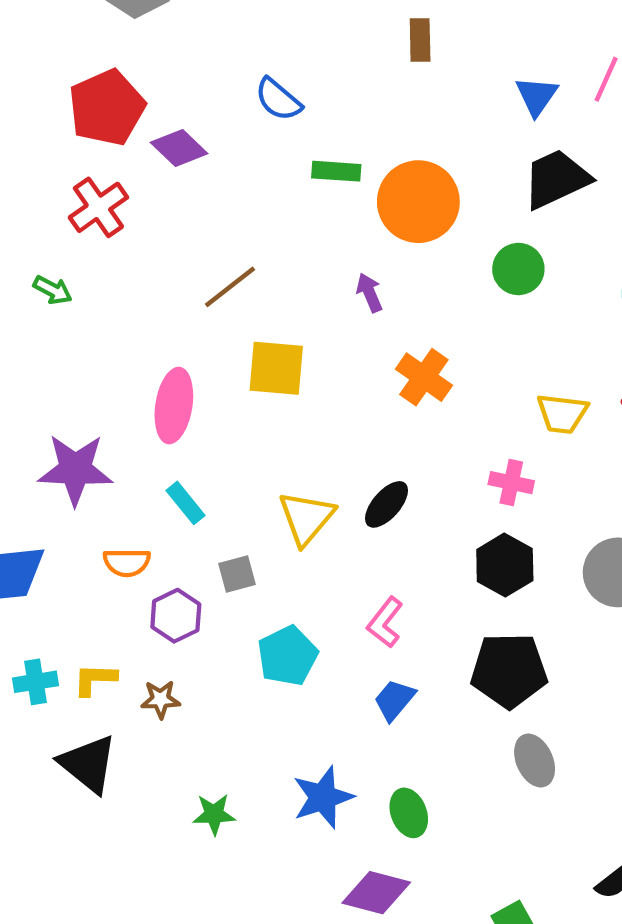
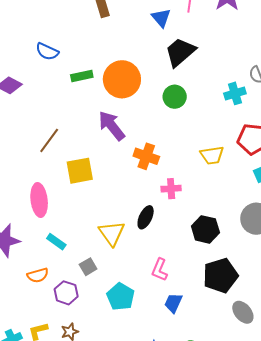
purple arrow: (369, 293) -> (112, 126), size x1.8
pink cross: (511, 483) -> (171, 189), moved

